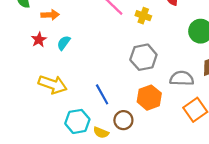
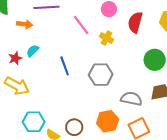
red star: (39, 40) -> (15, 58), moved
blue line: (102, 94) -> (65, 66), moved
orange hexagon: (149, 98) -> (108, 121), moved

